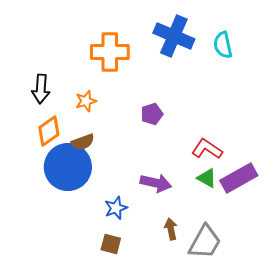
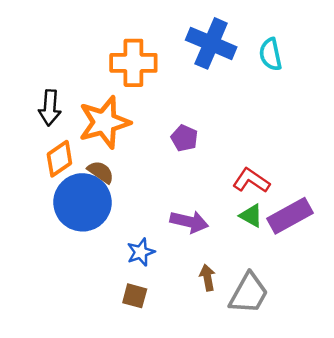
orange star: (86, 101) -> (104, 122), size x2.0
purple pentagon: (152, 114) -> (184, 138), turned -30
brown semicircle: (83, 142) -> (101, 172), turned -125

